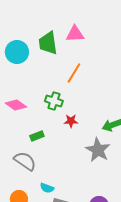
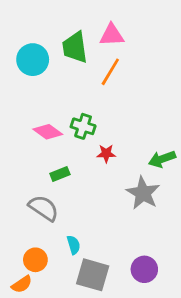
orange line: (74, 73) -> (110, 72), moved
pink diamond: (16, 105) -> (48, 132), moved
cyan semicircle: (47, 188) -> (74, 245), turned -128

